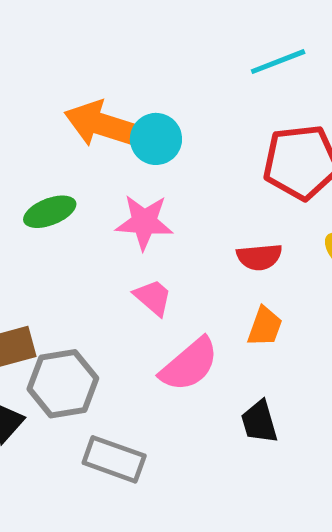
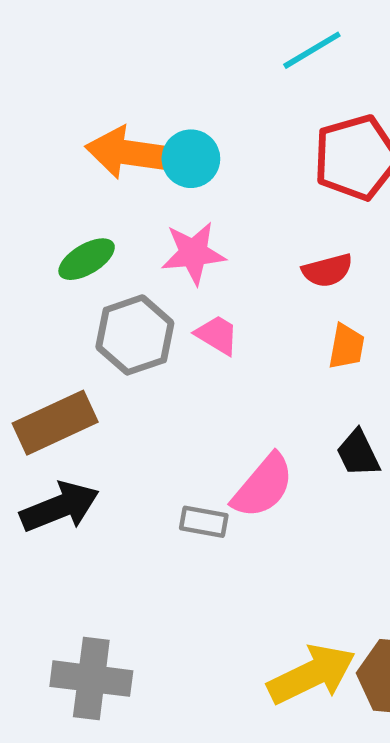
pink semicircle: (189, 365) -> (263, 486), moved
gray hexagon: (63, 384) -> (135, 335), moved
gray rectangle: (114, 459) -> (204, 522), size x0.7

